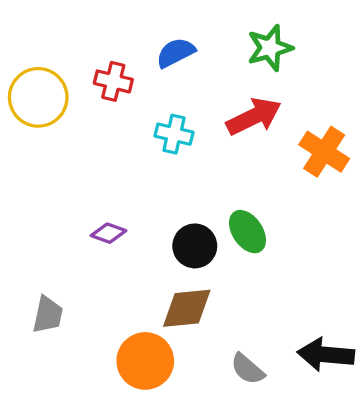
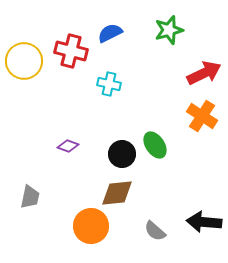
red cross: (113, 81) -> (71, 51), size x1.4
red arrow: (254, 117) -> (204, 73), moved
orange cross: (324, 152) -> (202, 116), moved

